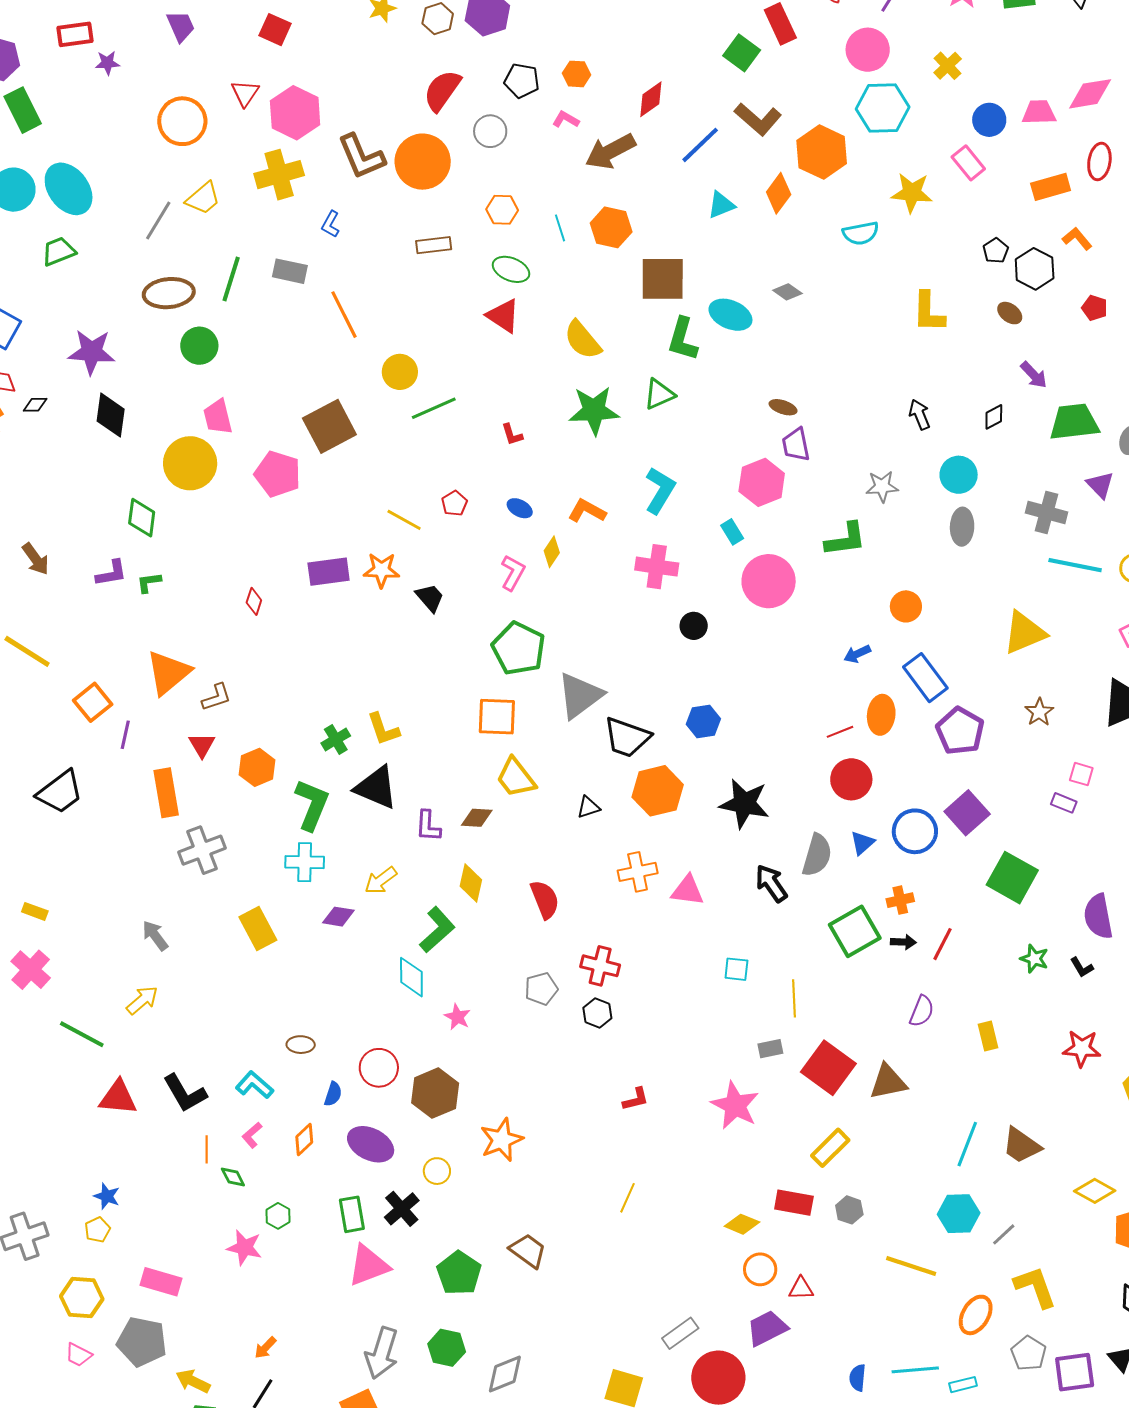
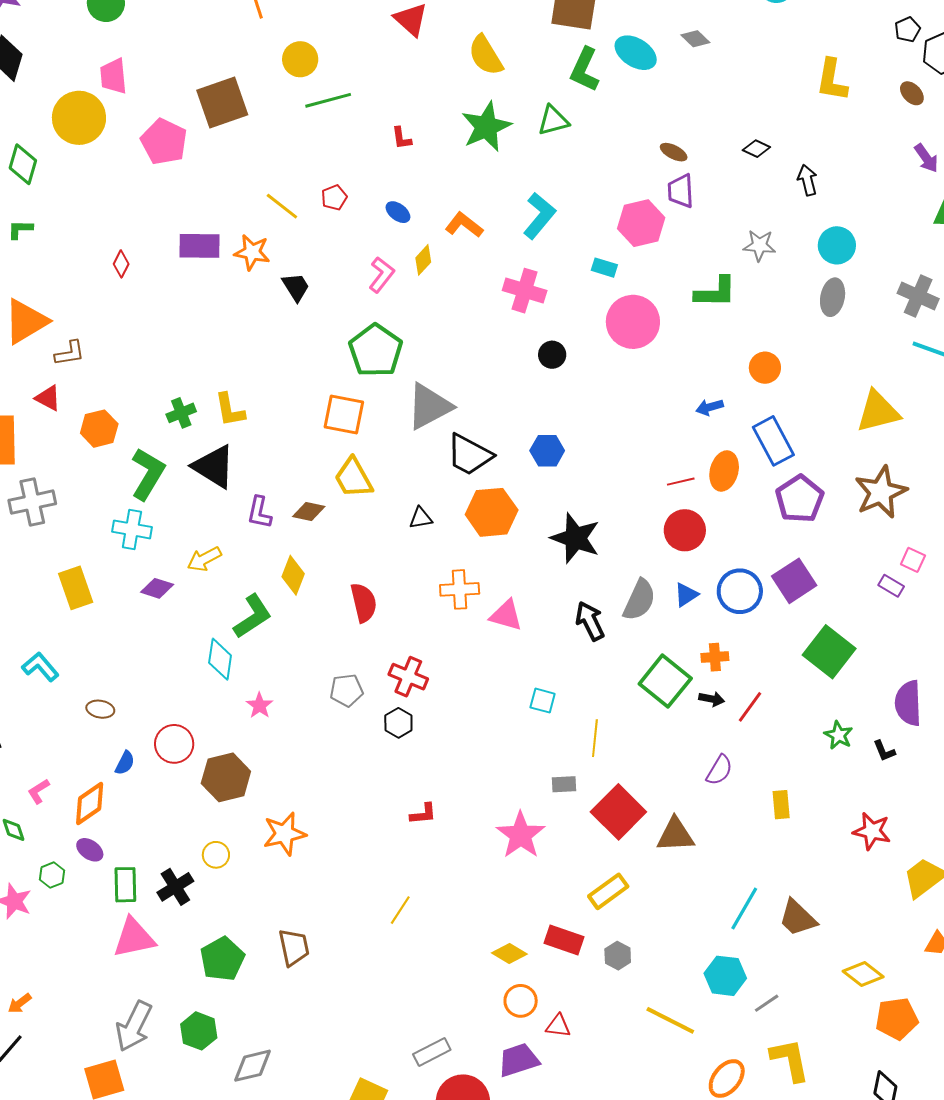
green star: (594, 410) -> (486, 127), turned -30
black diamond: (994, 417) -> (756, 149), moved, turned 44
cyan rectangle: (732, 532) -> (604, 268), turned -50
brown star: (1039, 712) -> (881, 492), size x1.8
red triangle: (202, 745) -> (48, 398), turned -40
green square: (855, 931) -> (665, 681), turned -30
cyan L-shape: (255, 1085) -> (40, 667), moved
orange diamond: (304, 1139) -> (90, 804), size x1.4
purple ellipse: (371, 1144) -> (90, 850), moved, size x0.6
brown trapezoid: (528, 1251) -> (294, 947), turned 33

